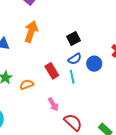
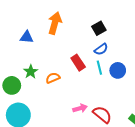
blue circle: (94, 64) -> (118, 70), moved
pink arrow: (53, 104) -> (80, 108), moved, turned -72

